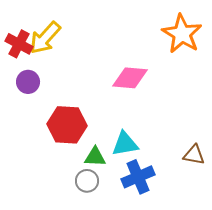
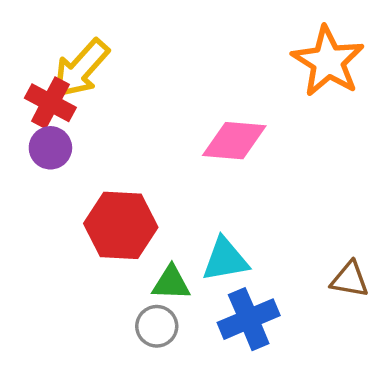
red cross: (19, 44) -> (50, 103), moved

